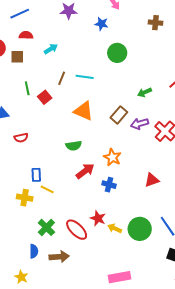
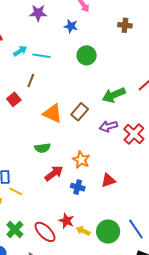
cyan line: (85, 77) -> (41, 56), moved
green arrow: (145, 92) -> (114, 95), size x1.6
brown rectangle: (119, 115) -> (80, 112), moved
red triangle: (152, 180) -> (108, 180), moved

